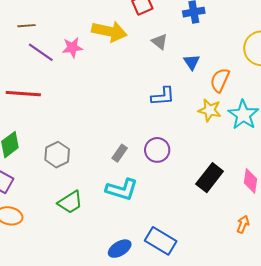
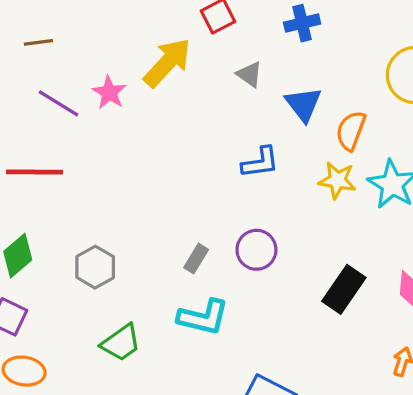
brown line: (26, 26) -> (38, 42), moved
yellow arrow: (109, 31) -> (167, 63), turned -56
pink star: (72, 48) -> (109, 93), turned -30
blue triangle: (192, 62) -> (303, 104), size x1.4

